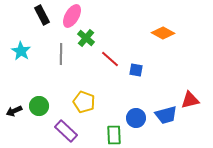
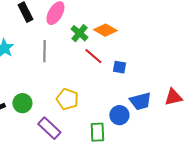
orange diamond: (163, 33) -> (105, 30), moved
green cross: (86, 38) -> (79, 33), moved
blue trapezoid: (166, 115) -> (140, 101), moved

